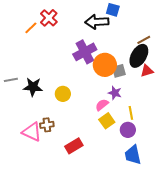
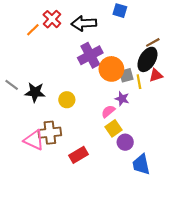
black arrow: (97, 22) -> (84, 23), moved
gray line: (11, 80) -> (12, 85), turned 48
yellow line: (131, 113) -> (139, 82), moved
brown cross: (47, 125) -> (50, 133), size x1.5
purple circle: (128, 130) -> (125, 142), moved

